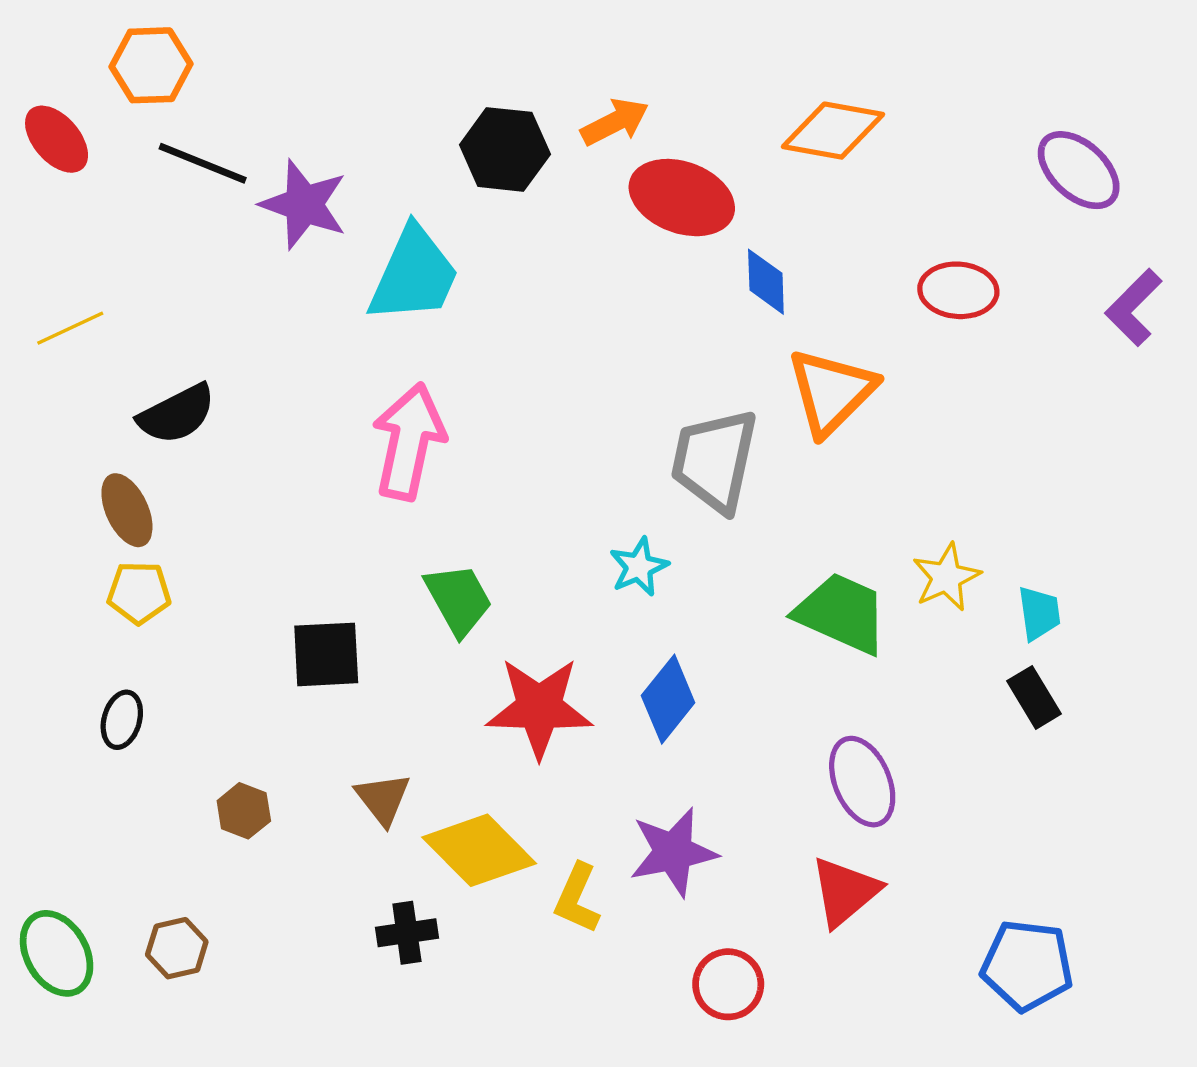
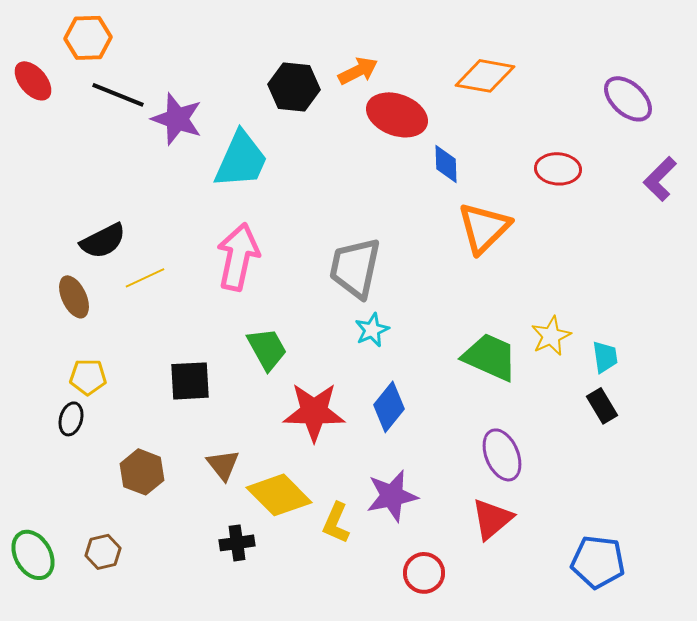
yellow line: (70, 328) -> (145, 278), moved
gray trapezoid: (714, 460) -> (355, 268), moved
yellow pentagon: (139, 593) -> (88, 377), moved
brown hexagon: (244, 811) -> (142, 472), size x1.4

